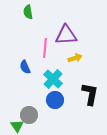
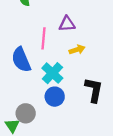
purple triangle: (66, 35) -> (67, 24), size x0.7
blue semicircle: (25, 67) -> (21, 60), size x1.6

